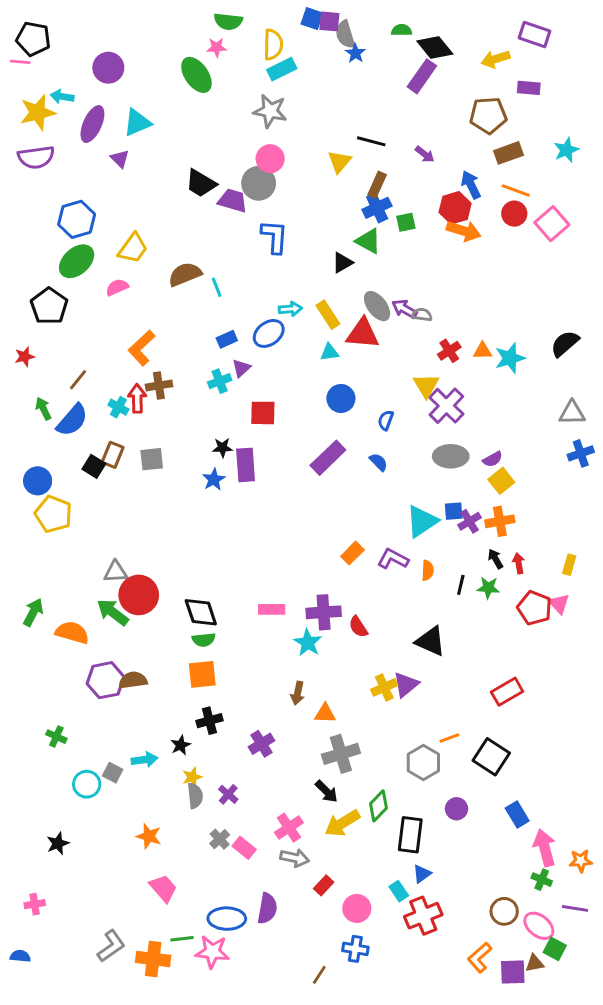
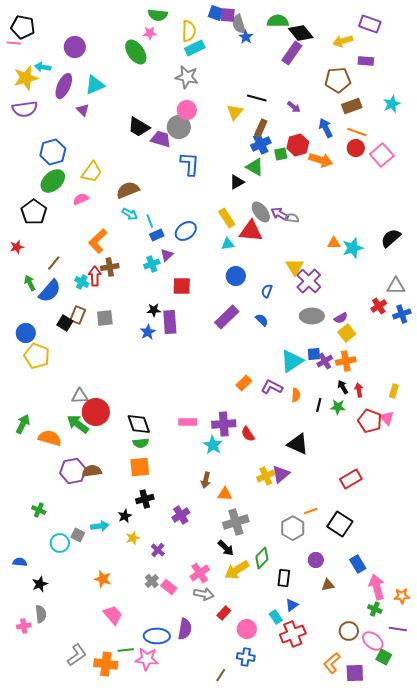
green semicircle: (402, 30) -> (278, 21), size x1.5
red hexagon: (455, 208) -> (298, 145), moved
cyan line: (217, 287) -> (150, 221), moved
cyan arrow: (290, 309) -> (130, 214), moved, turned 35
red cross: (449, 351) -> (379, 306), moved
gray semicircle: (195, 796) -> (41, 614), moved
black rectangle: (410, 835) -> (284, 578), size x0.7
blue semicircle: (20, 956) -> (20, 562), moved
brown triangle: (534, 963) -> (328, 585), moved

